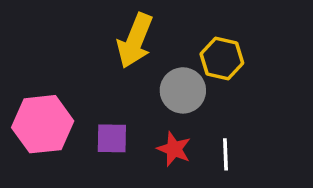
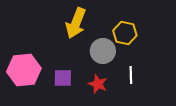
white line: (225, 154) -> (131, 75), moved

